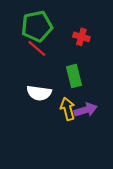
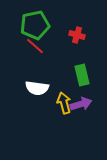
green rectangle: (74, 76) -> (82, 75), moved

